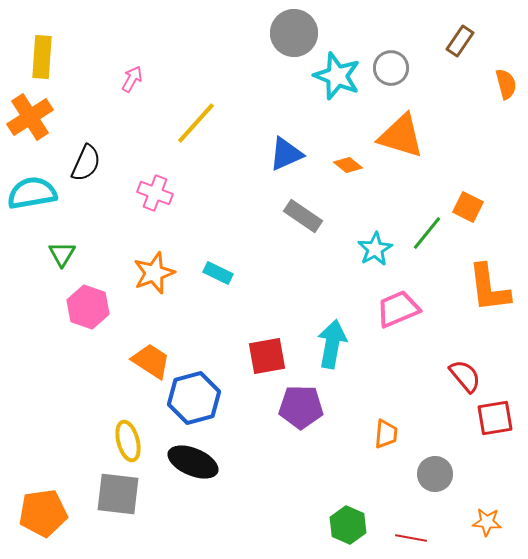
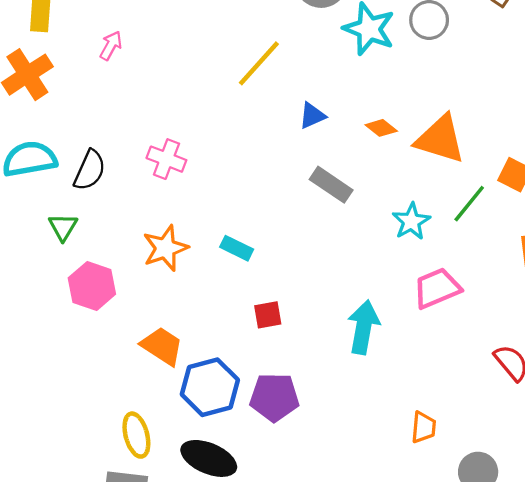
pink arrow: (132, 79) -> (111, 46), moved
yellow line: (196, 123) -> (259, 63), moved
orange triangle: (401, 136) -> (440, 139), moved
blue triangle: (286, 154) -> (312, 116), size x0.7
black semicircle: (86, 163) -> (90, 170), moved
red square: (267, 356) -> (268, 315), moved, size x0.7
purple pentagon: (301, 407) -> (274, 397), moved

